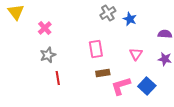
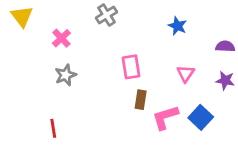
gray cross: (108, 13) -> (106, 15), moved
brown rectangle: (103, 73) -> (141, 100), turned -72
red line: (58, 78) -> (53, 128), moved

